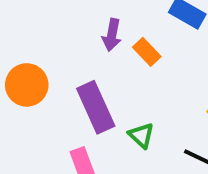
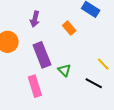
purple arrow: (112, 35) -> (35, 19), moved

